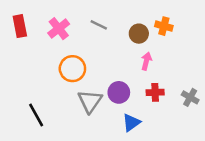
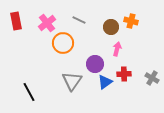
orange circle: (72, 69) -> (63, 43), moved
purple circle: (119, 92) -> (95, 64), moved
blue triangle: (131, 122) -> (105, 82), moved

